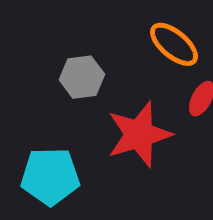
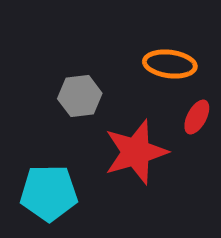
orange ellipse: (174, 44) -> (170, 64), turned -33

